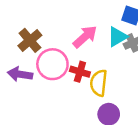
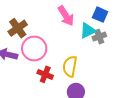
pink arrow: (85, 37) -> (66, 16), moved, turned 95
red cross: (80, 72) -> (45, 74), moved

